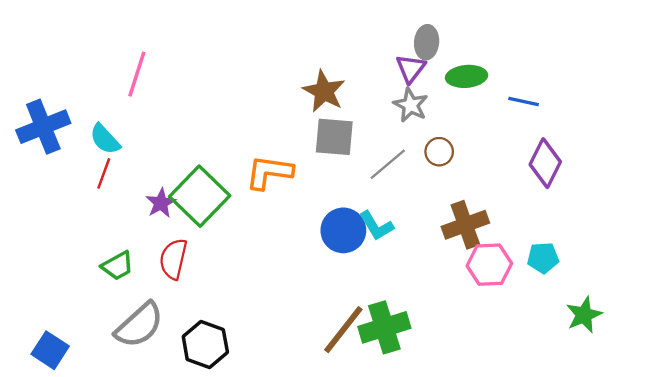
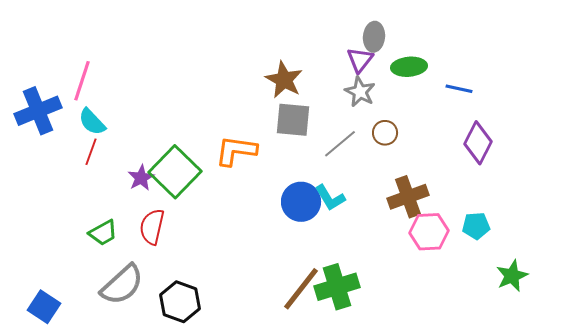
pink line: (137, 74) -> (82, 81), moved

